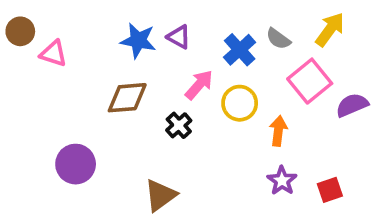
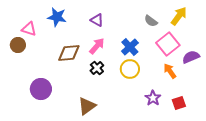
brown circle: (20, 31) -> (18, 45), moved
blue star: (138, 41) -> (57, 17), moved
blue cross: (240, 50) -> (130, 47), moved
pink arrow: (199, 85) -> (97, 46), moved
yellow circle: (240, 103) -> (130, 69), moved
orange arrow: (278, 131) -> (170, 71), moved, turned -42

